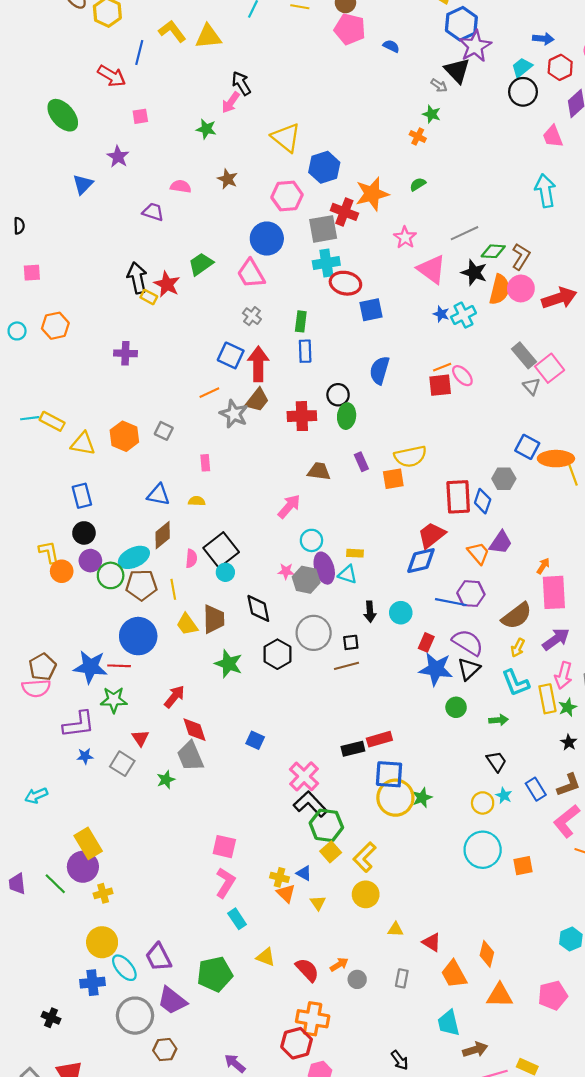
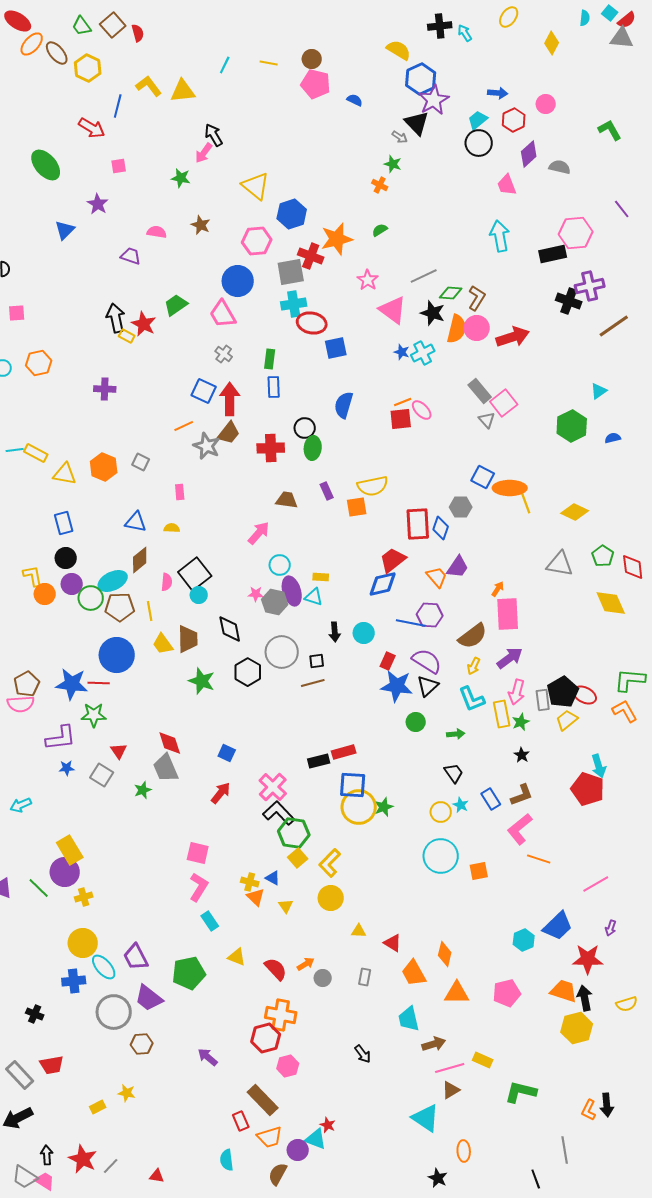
red arrow: (174, 697) -> (221, 793), moved

